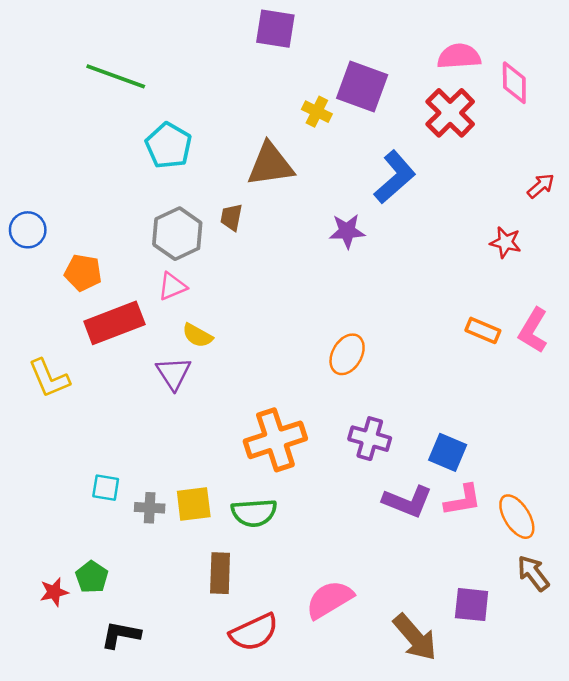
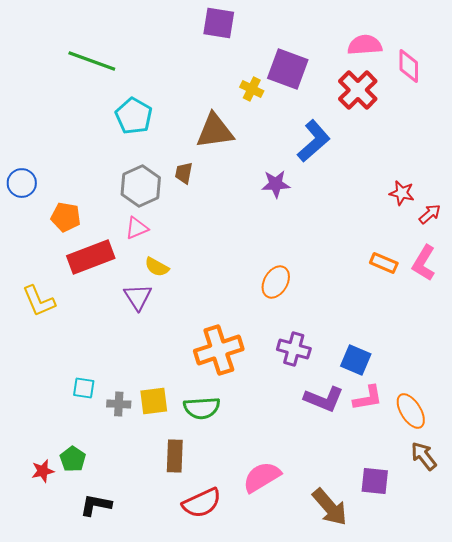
red arrow: (541, 186) -> (430, 214), moved

